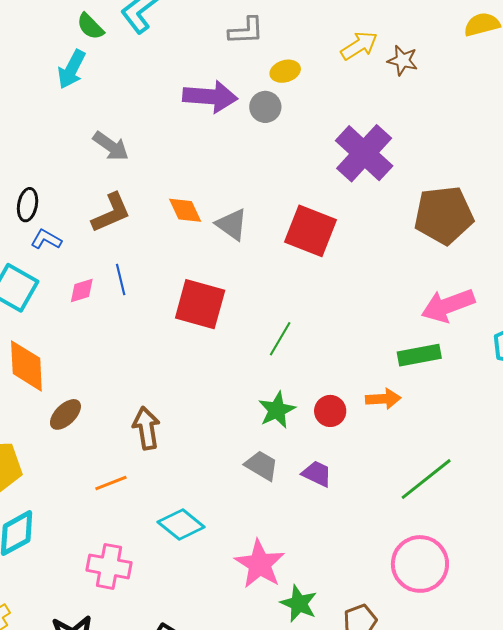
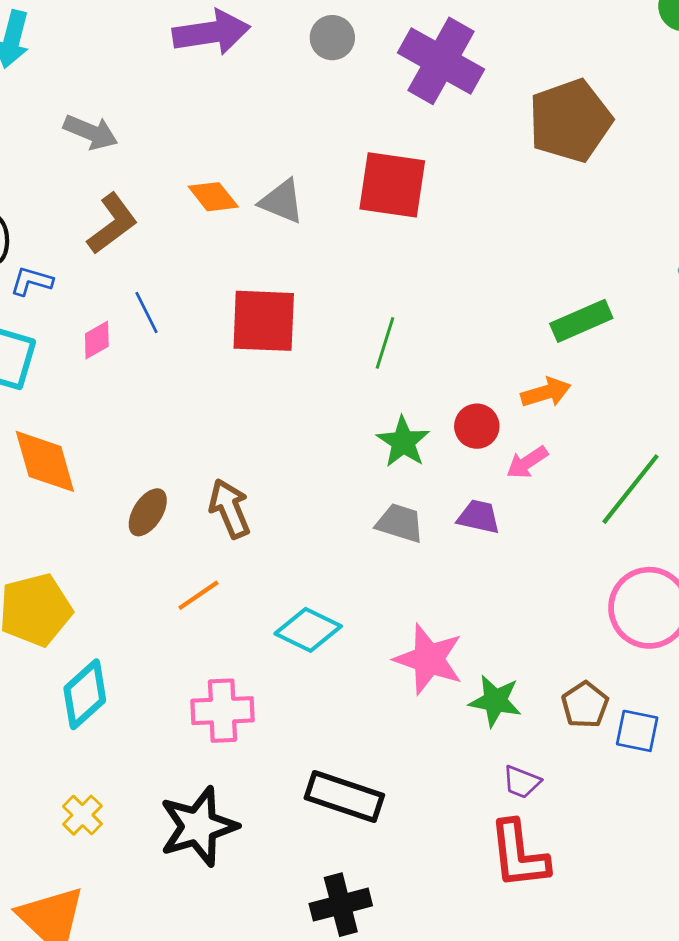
gray circle: (265, 107) -> (332, 38), moved
pink arrow: (448, 305) -> (527, 462), moved, size x0.6
brown ellipse: (65, 414) -> (148, 512), moved

